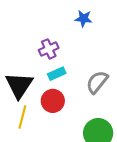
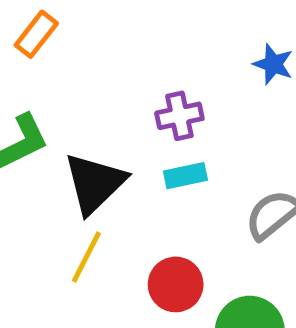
red circle: (53, 101) -> (176, 284), moved

